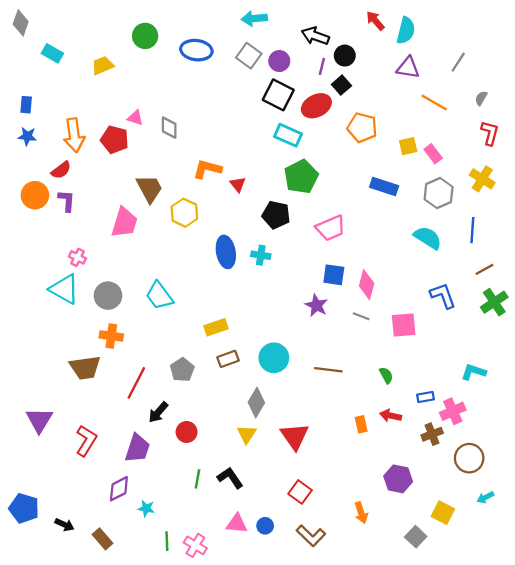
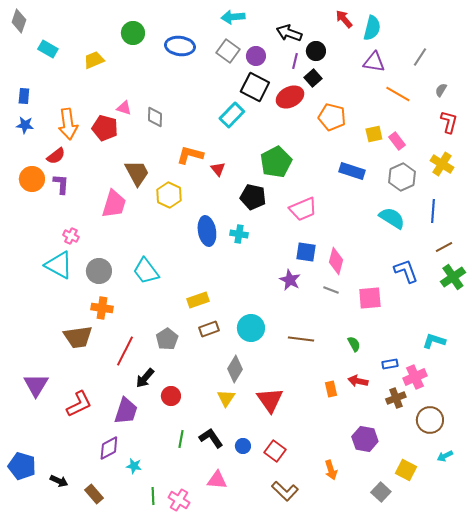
cyan rectangle: (288, 135) -> (232, 115), moved, turned -70
red L-shape: (86, 441) -> (79, 404), turned 32
blue circle: (265, 526) -> (243, 446), moved

